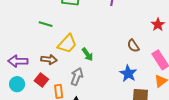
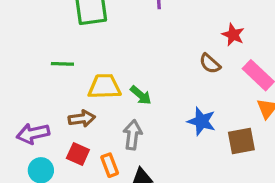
red star: (158, 25) -> (233, 35), moved
yellow trapezoid: (67, 44) -> (104, 87), turned -120
blue star: (128, 73) -> (202, 121), moved

